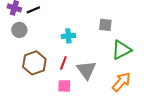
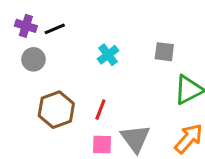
cyan cross: (68, 36) -> (108, 55), moved, turned -32
gray triangle: (86, 70) -> (135, 138), moved

